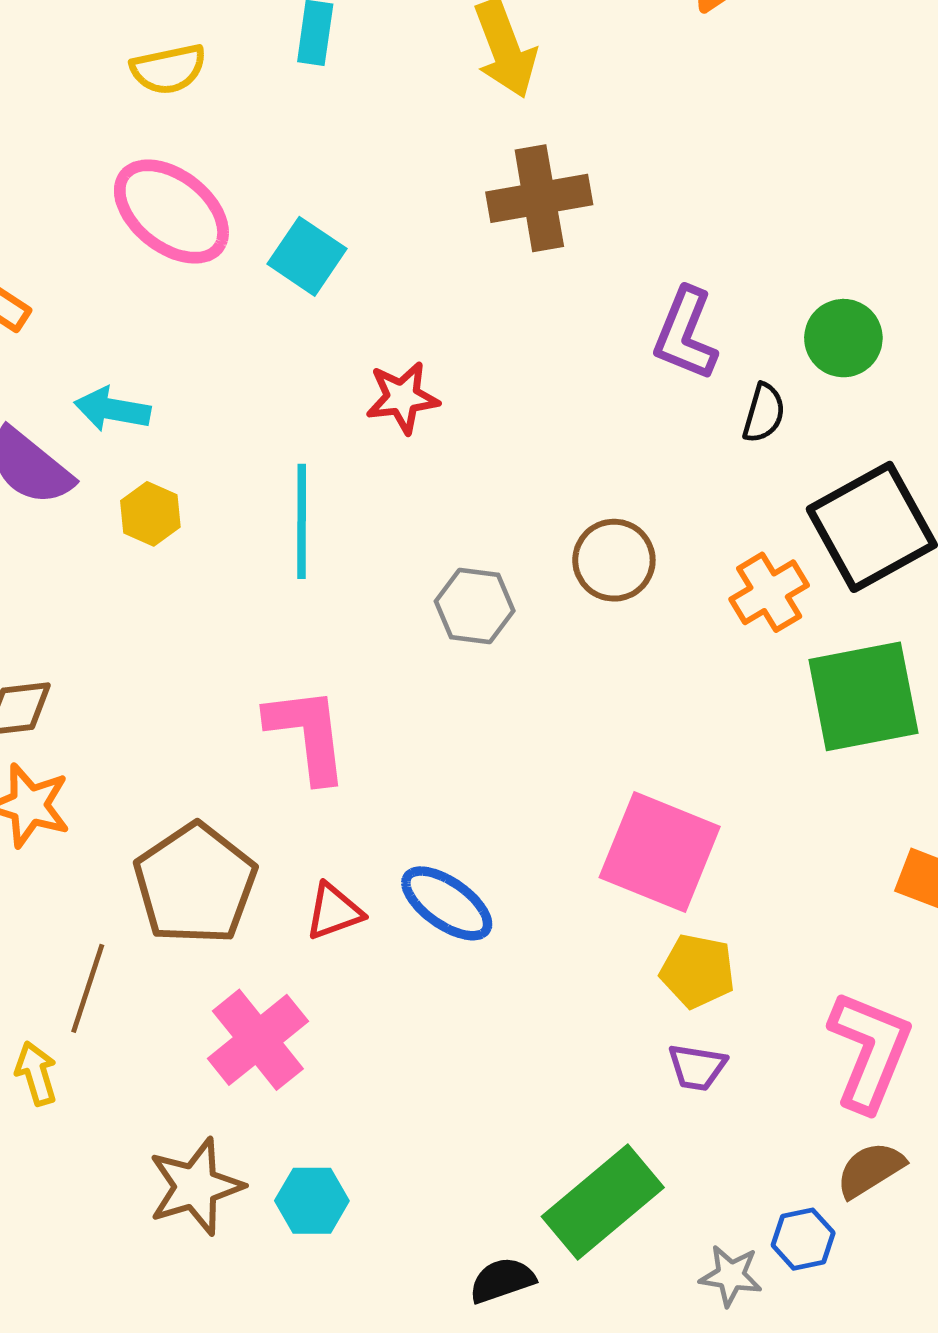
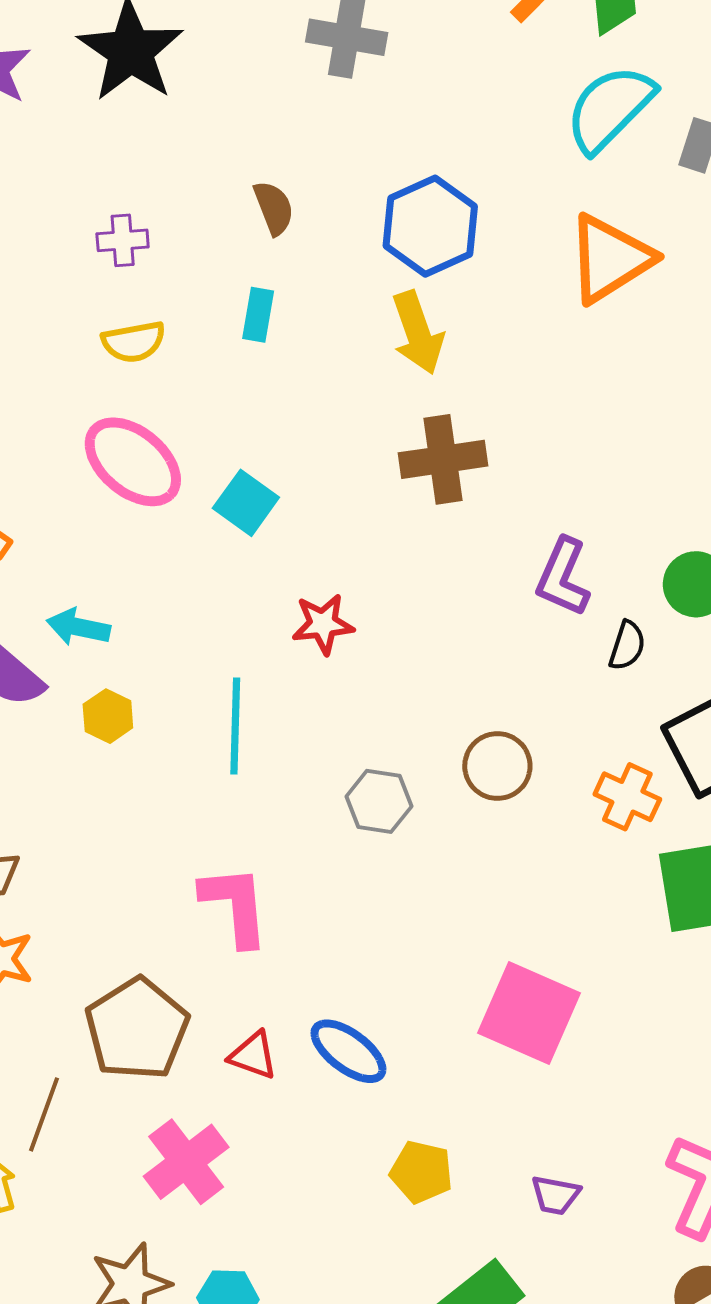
orange cross: (769, 592) -> (627, 797), turned -36
red triangle: (334, 911) -> (253, 1055), turned 38
yellow pentagon: (698, 971) -> (421, 1172), moved

